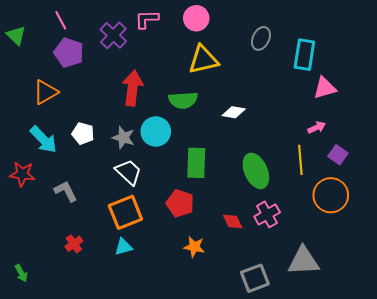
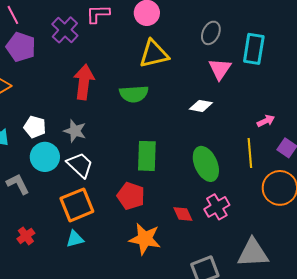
pink triangle: (325, 88) -> (220, 69), moved, turned -40
white diamond: (234, 112) -> (201, 106), moved
cyan circle: (156, 131) -> (45, 157), moved
orange star: (194, 247) -> (145, 239), size x1.5

